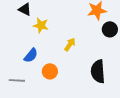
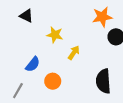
yellow star: (41, 25) -> (55, 35), moved
gray line: (17, 80) -> (18, 91), turned -63

